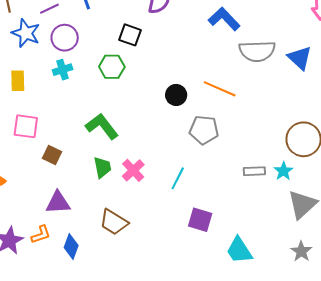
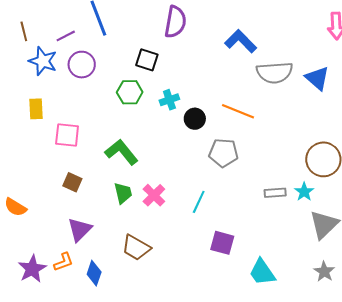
cyan cross: (63, 70) -> (169, 100), moved
pink square: (26, 126) -> (67, 135), moved
purple triangle: (58, 203) -> (80, 230), turned -40

